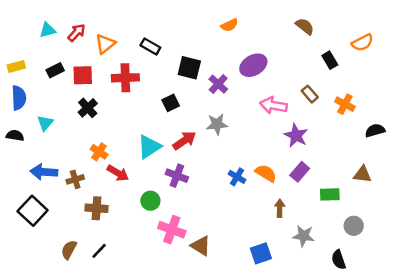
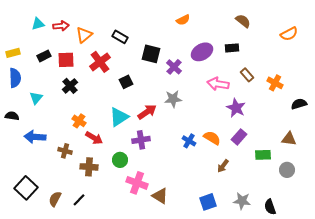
red arrow: (76, 33) -> (61, 26), turned 42
black rectangle: (330, 60) -> (232, 48), moved, turned -64
red cross: (125, 78) -> (100, 62), turned -35
black square: (171, 103) -> (126, 82), moved
black semicircle: (15, 135) -> (12, 116), moved
purple cross: (177, 176) -> (141, 140), turned -30
brown cross: (75, 179) -> (65, 151), moved, turned 32
brown cross: (97, 208) -> (89, 167), moved
brown arrow: (280, 208) -> (223, 166), turned -144
black square: (33, 211) -> (26, 188), moved
gray circle: (354, 226) -> (287, 170), moved
gray star: (304, 236) -> (242, 201), moved

